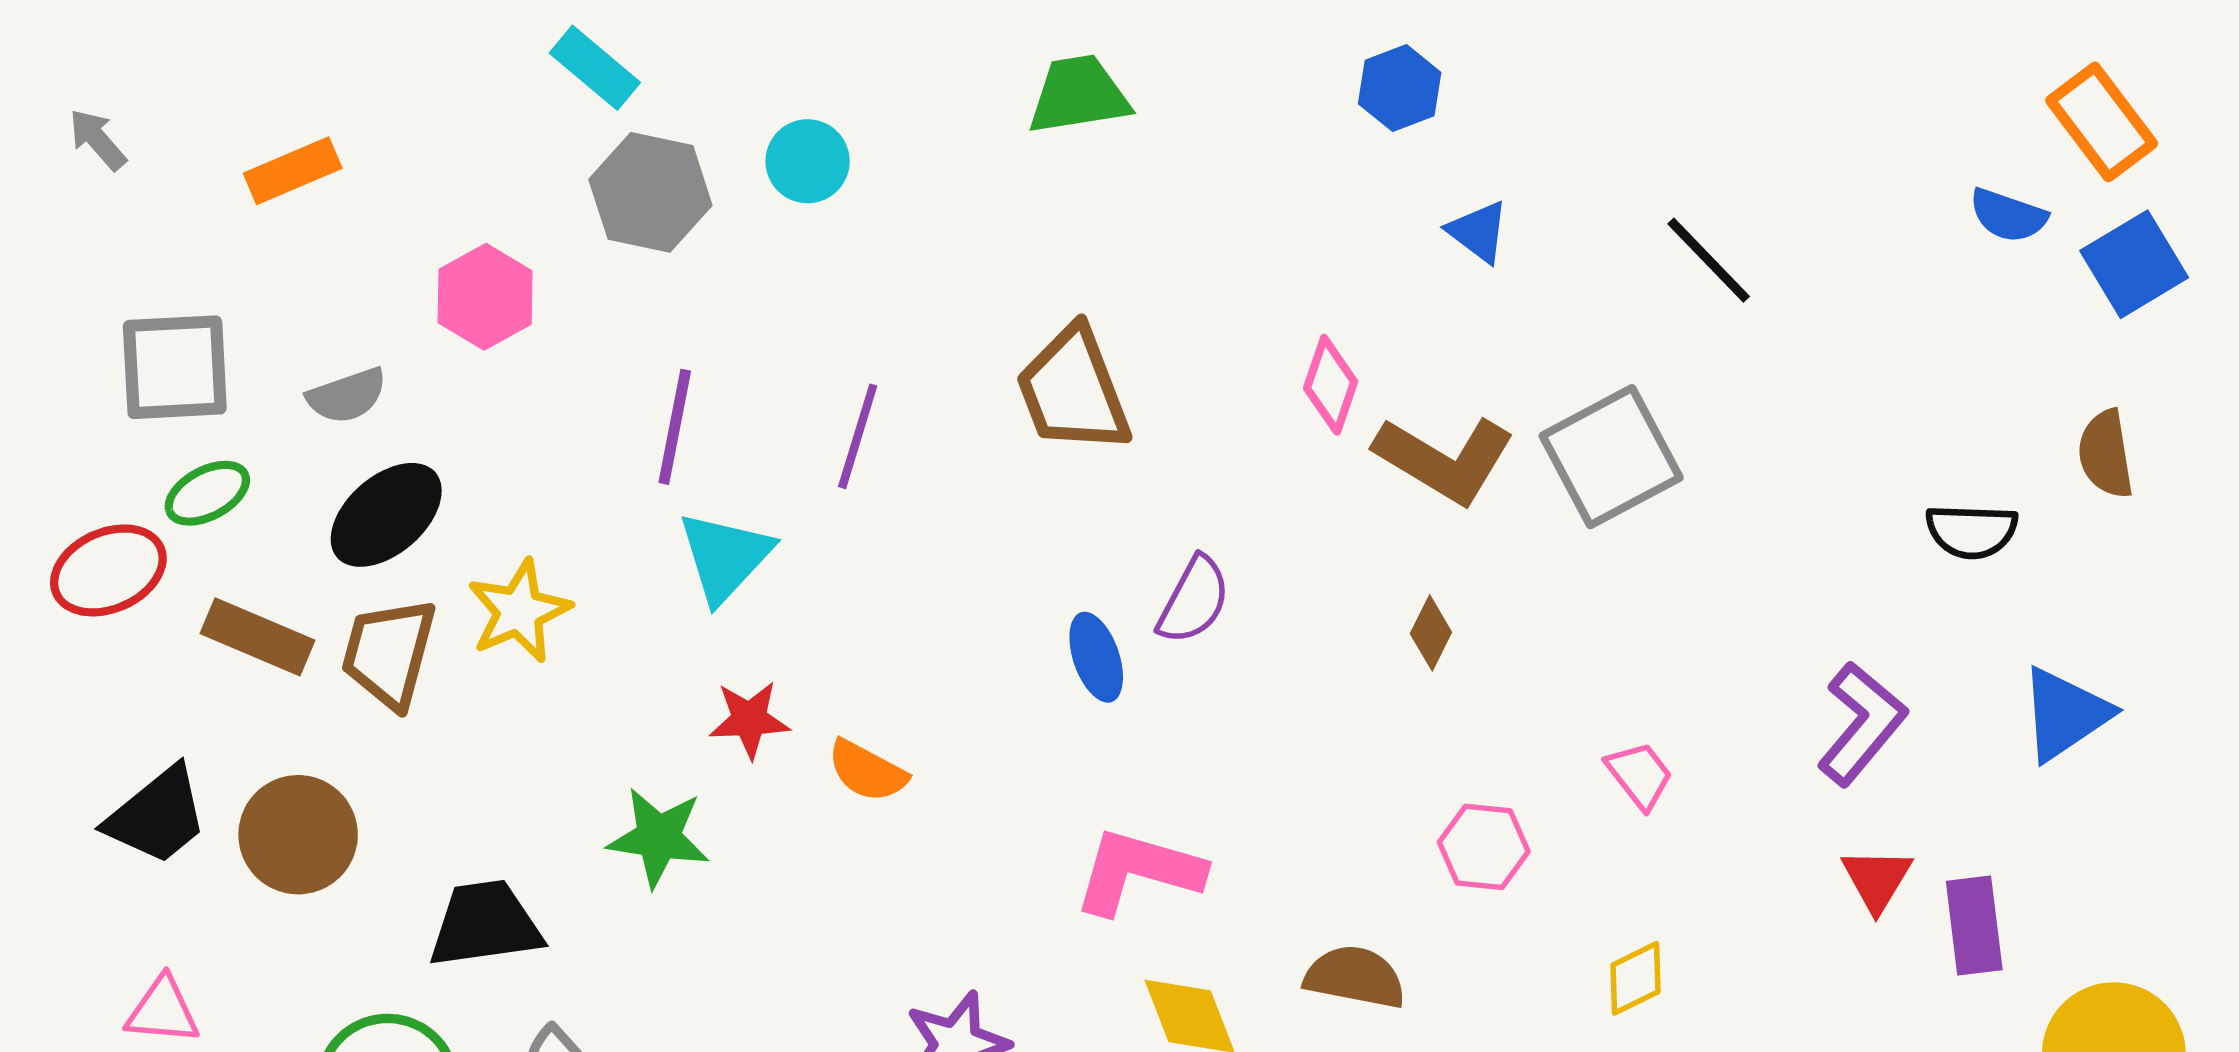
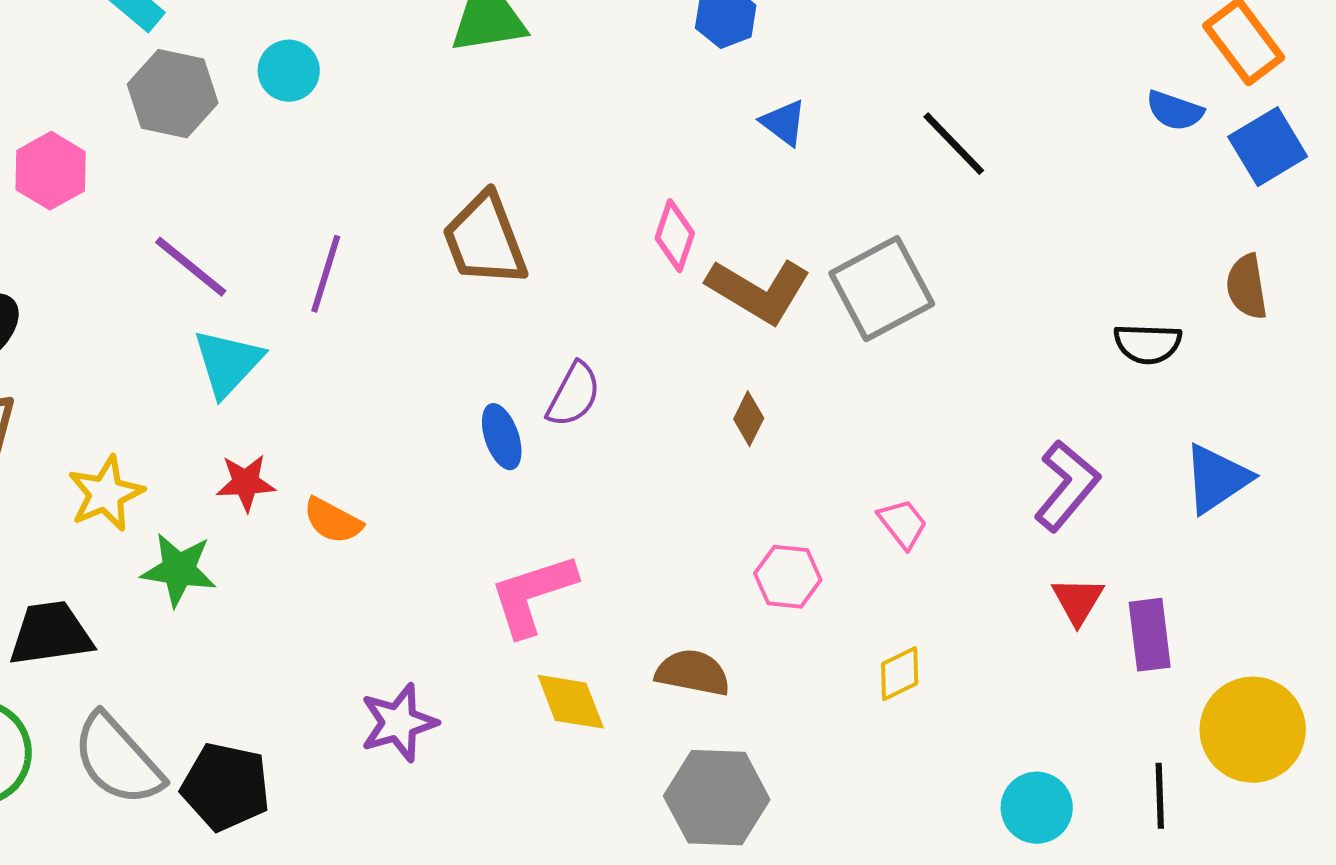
purple line: (675, 427) -> (191, 267), turned -62
yellow star: (519, 611) -> (106, 494), moved
pink L-shape: (1138, 871) -> (533, 595), turned -34

